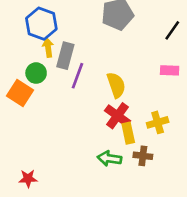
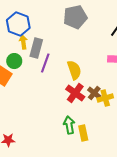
yellow rectangle: (128, 133) -> (83, 133), moved
brown cross: (143, 156) -> (94, 93), moved, turned 32
green arrow: (109, 158) -> (69, 125), turned 72

